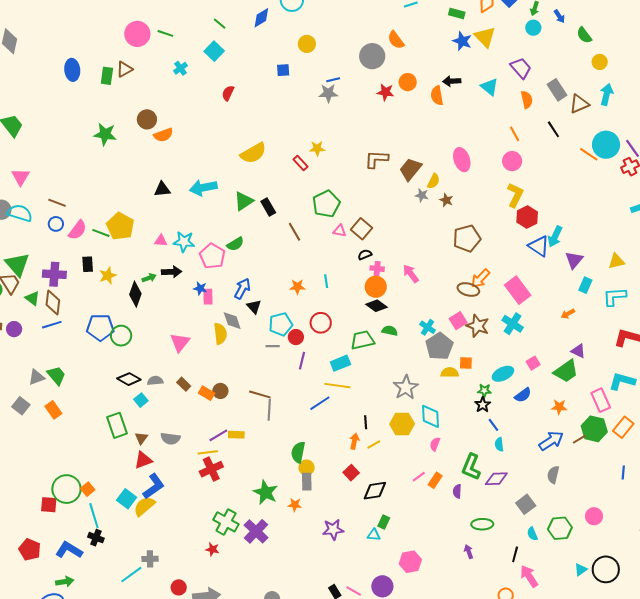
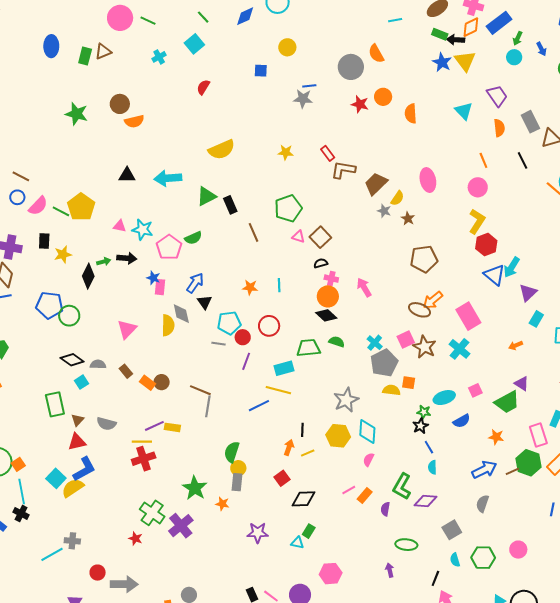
black arrow: (452, 81) -> (456, 40), moved
red rectangle: (300, 163) -> (328, 153), moved

